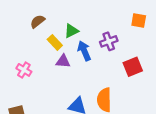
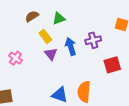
green triangle: (71, 31) -> (59, 18), moved
purple triangle: (63, 61) -> (51, 54), turned 40

